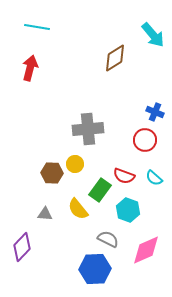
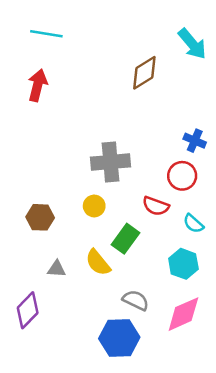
brown hexagon: (52, 173) -> (40, 217), moved
red semicircle: (124, 176) -> (156, 206), moved
cyan hexagon: (128, 210) -> (183, 264), moved

